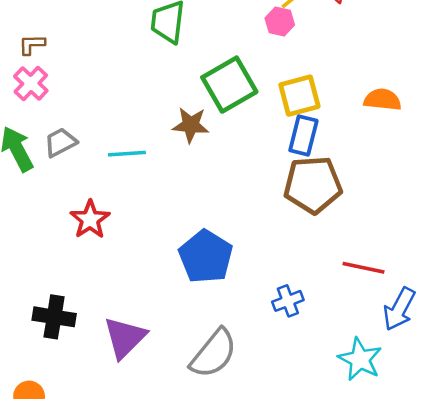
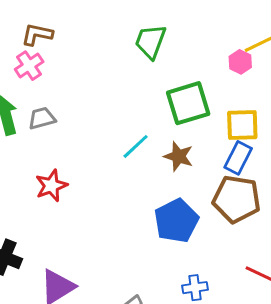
brown L-shape: (32, 44) -> (37, 34), size x1.4
brown star: (191, 125) -> (179, 156), moved
cyan line: (127, 154) -> (136, 146), moved, turned -52
blue pentagon: (206, 257) -> (176, 221), moved

